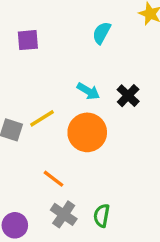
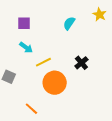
cyan arrow: (88, 91) -> (26, 47), moved
yellow line: (42, 118) -> (43, 62), moved

